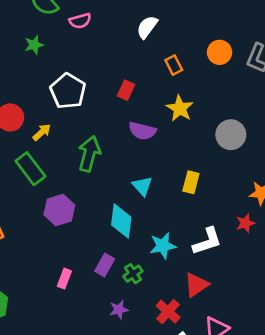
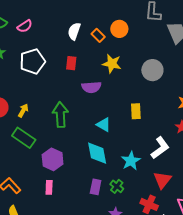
white semicircle: (147, 27) -> (74, 31), moved
orange circle: (220, 52) -> (119, 29), moved
white pentagon: (68, 91) -> (32, 61), moved, turned -30
pink rectangle: (64, 279) -> (49, 187), moved

